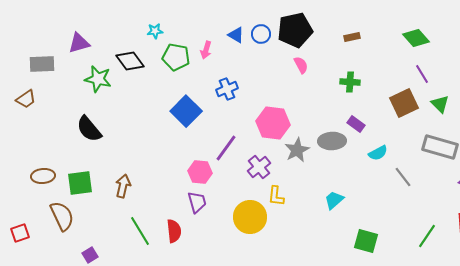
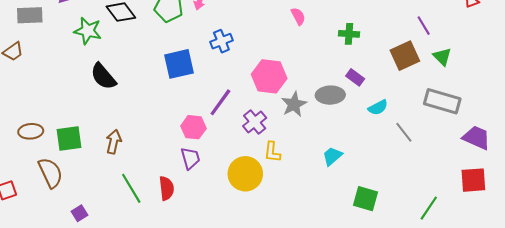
blue square: (186, 111) -> (179, 64), turned 32
black semicircle: (89, 129) -> (103, 76), moved
green line: (427, 236) -> (429, 208), moved

